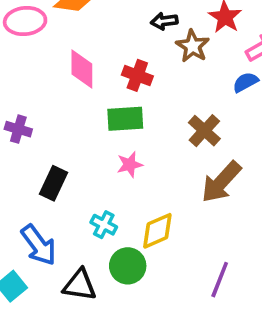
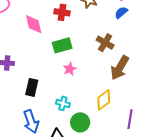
red cross: (137, 75) -> (62, 12), moved
yellow diamond: (157, 231) -> (104, 100), moved
blue arrow: (39, 245) -> (31, 122), turned 30

